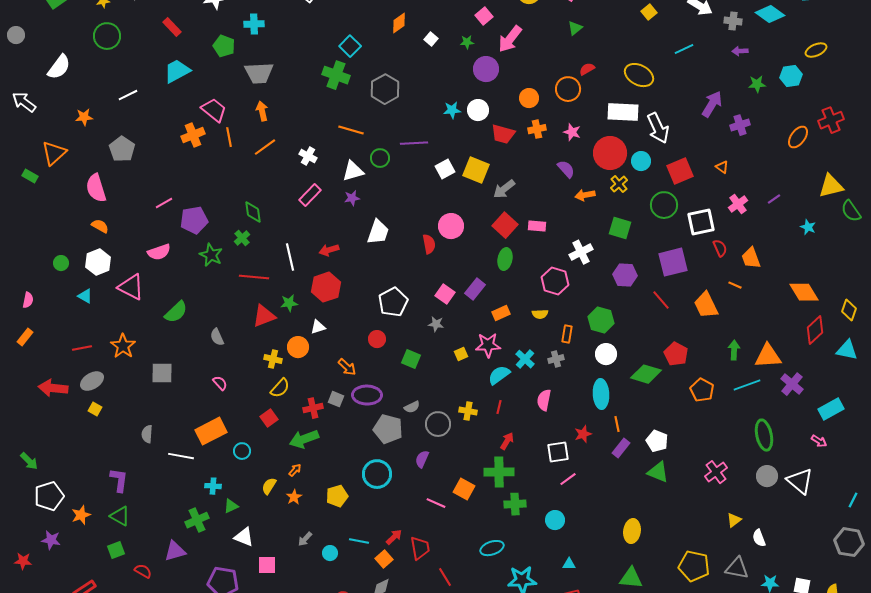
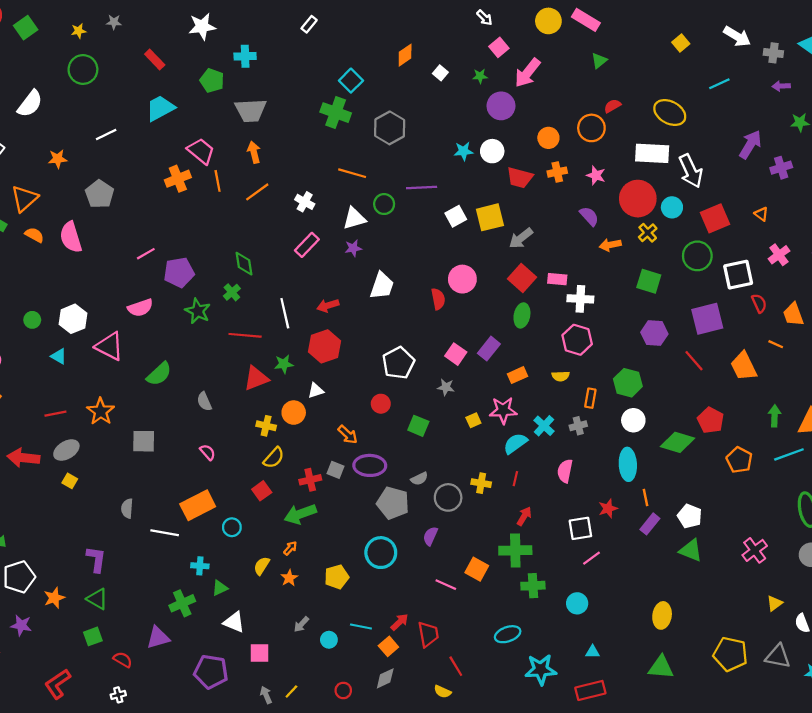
yellow square: (476, 170) -> (490, 217), turned -36
orange semicircle: (100, 226) -> (34, 235), moved
white cross: (581, 252) -> (580, 299), moved, turned 30

